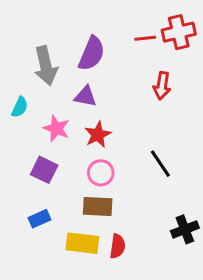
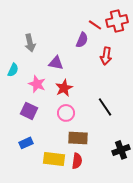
red line: (145, 38) -> (95, 25), turned 40
purple semicircle: (92, 54) -> (82, 40), moved, size x0.7
gray arrow: (46, 66) -> (30, 43), size x0.7
brown rectangle: (98, 206) -> (78, 138), moved

